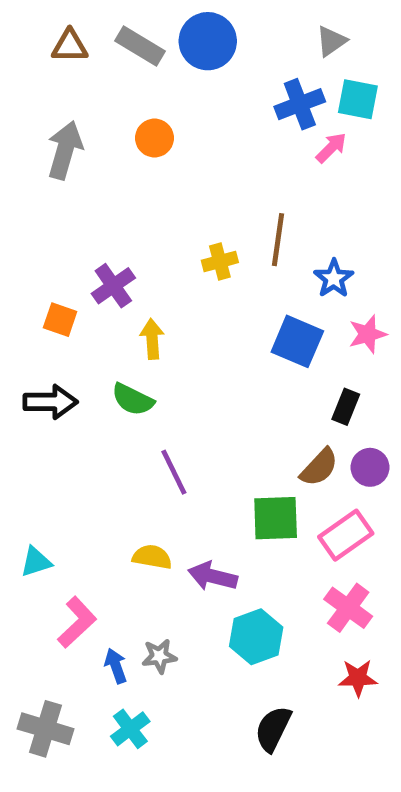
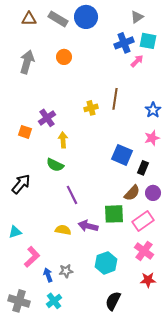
blue star: (334, 278) -> (153, 110), moved
blue square: (297, 341) -> (122, 155), moved
black arrow: (50, 402) -> (21, 184), moved, turned -50
purple arrow: (213, 576) -> (88, 226), moved

